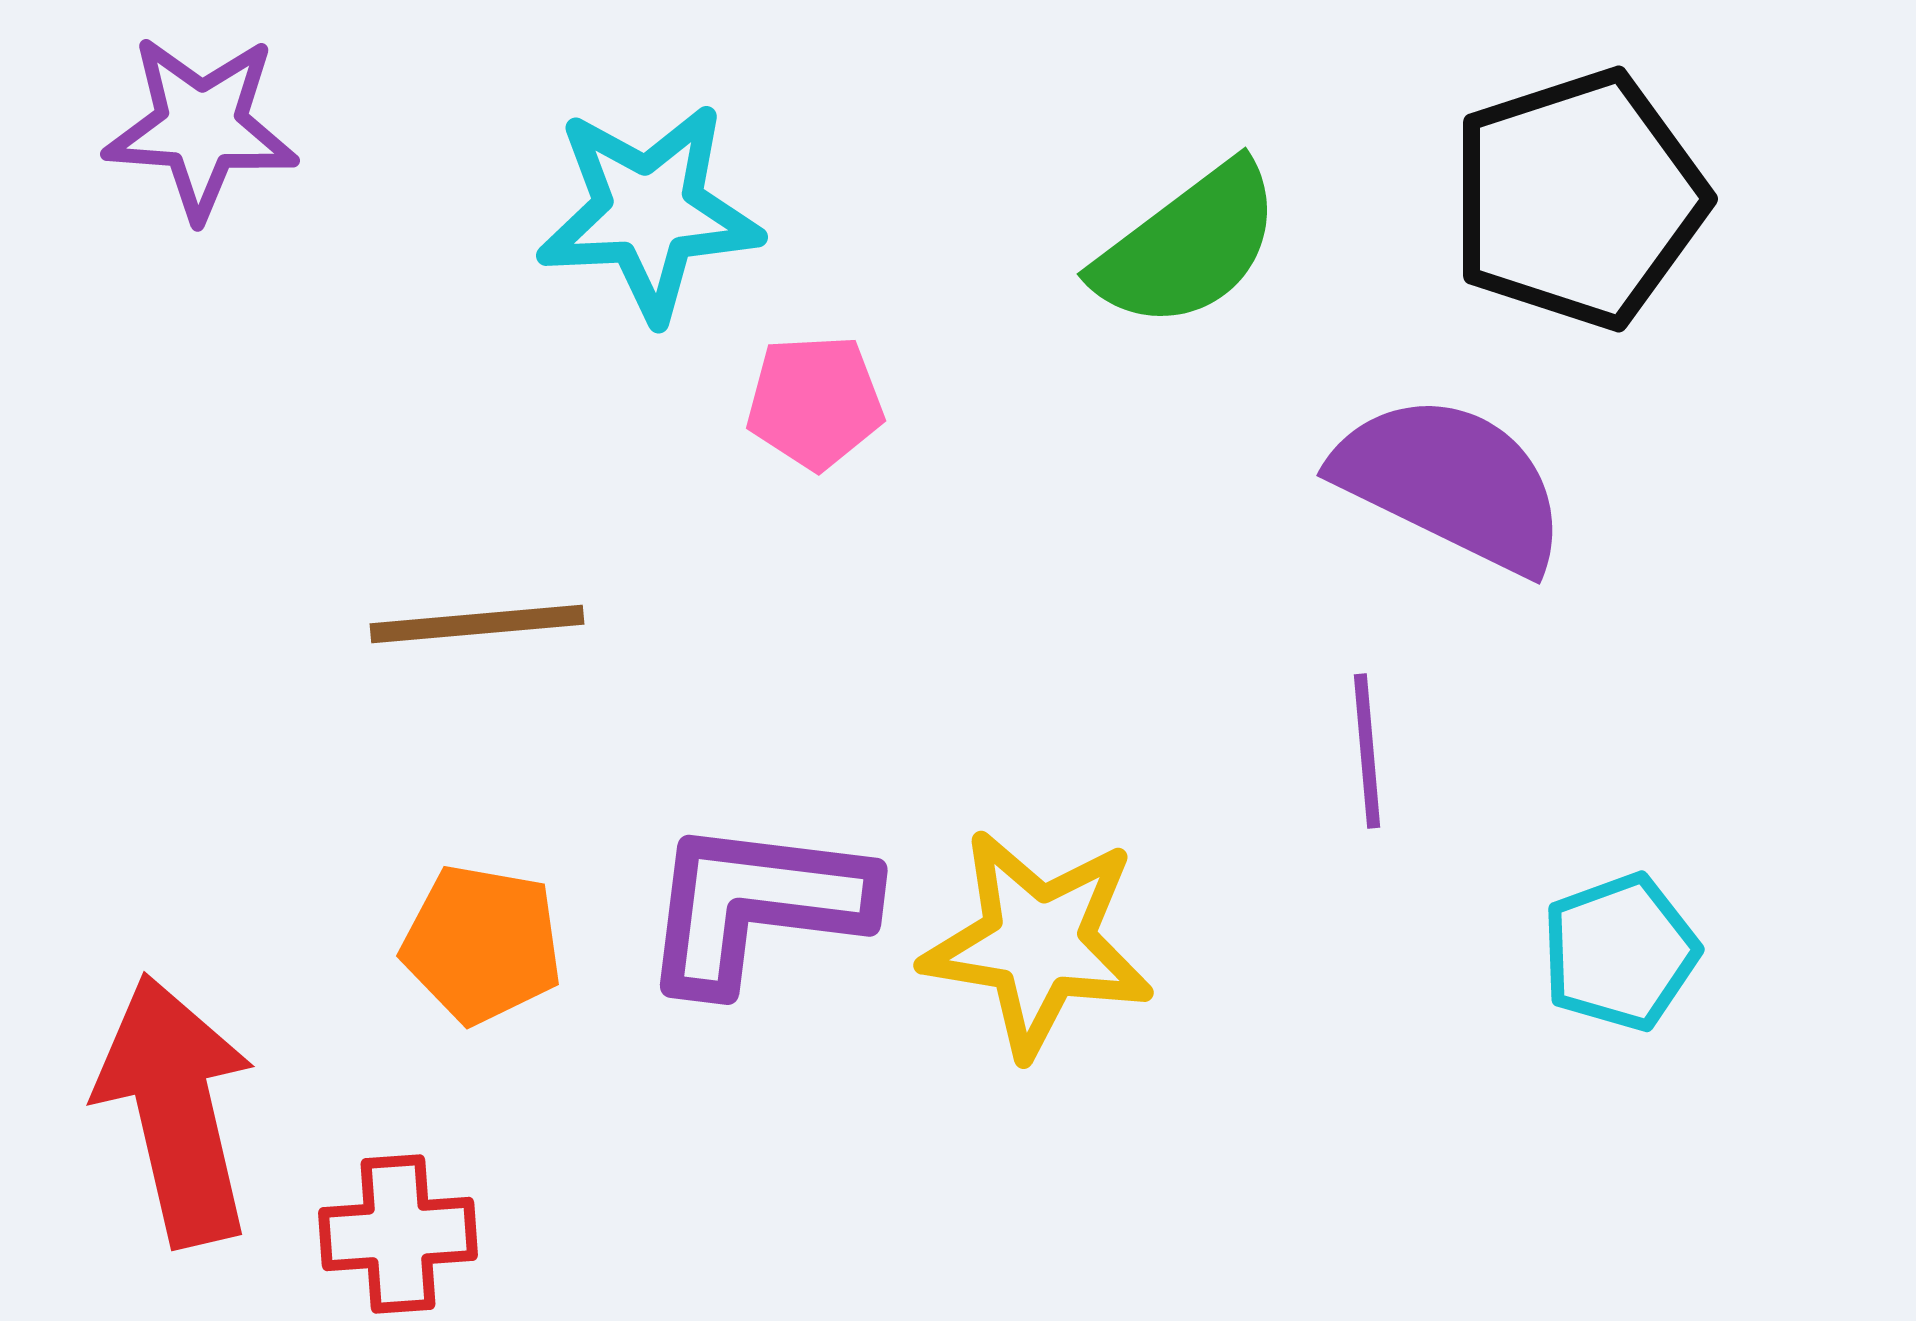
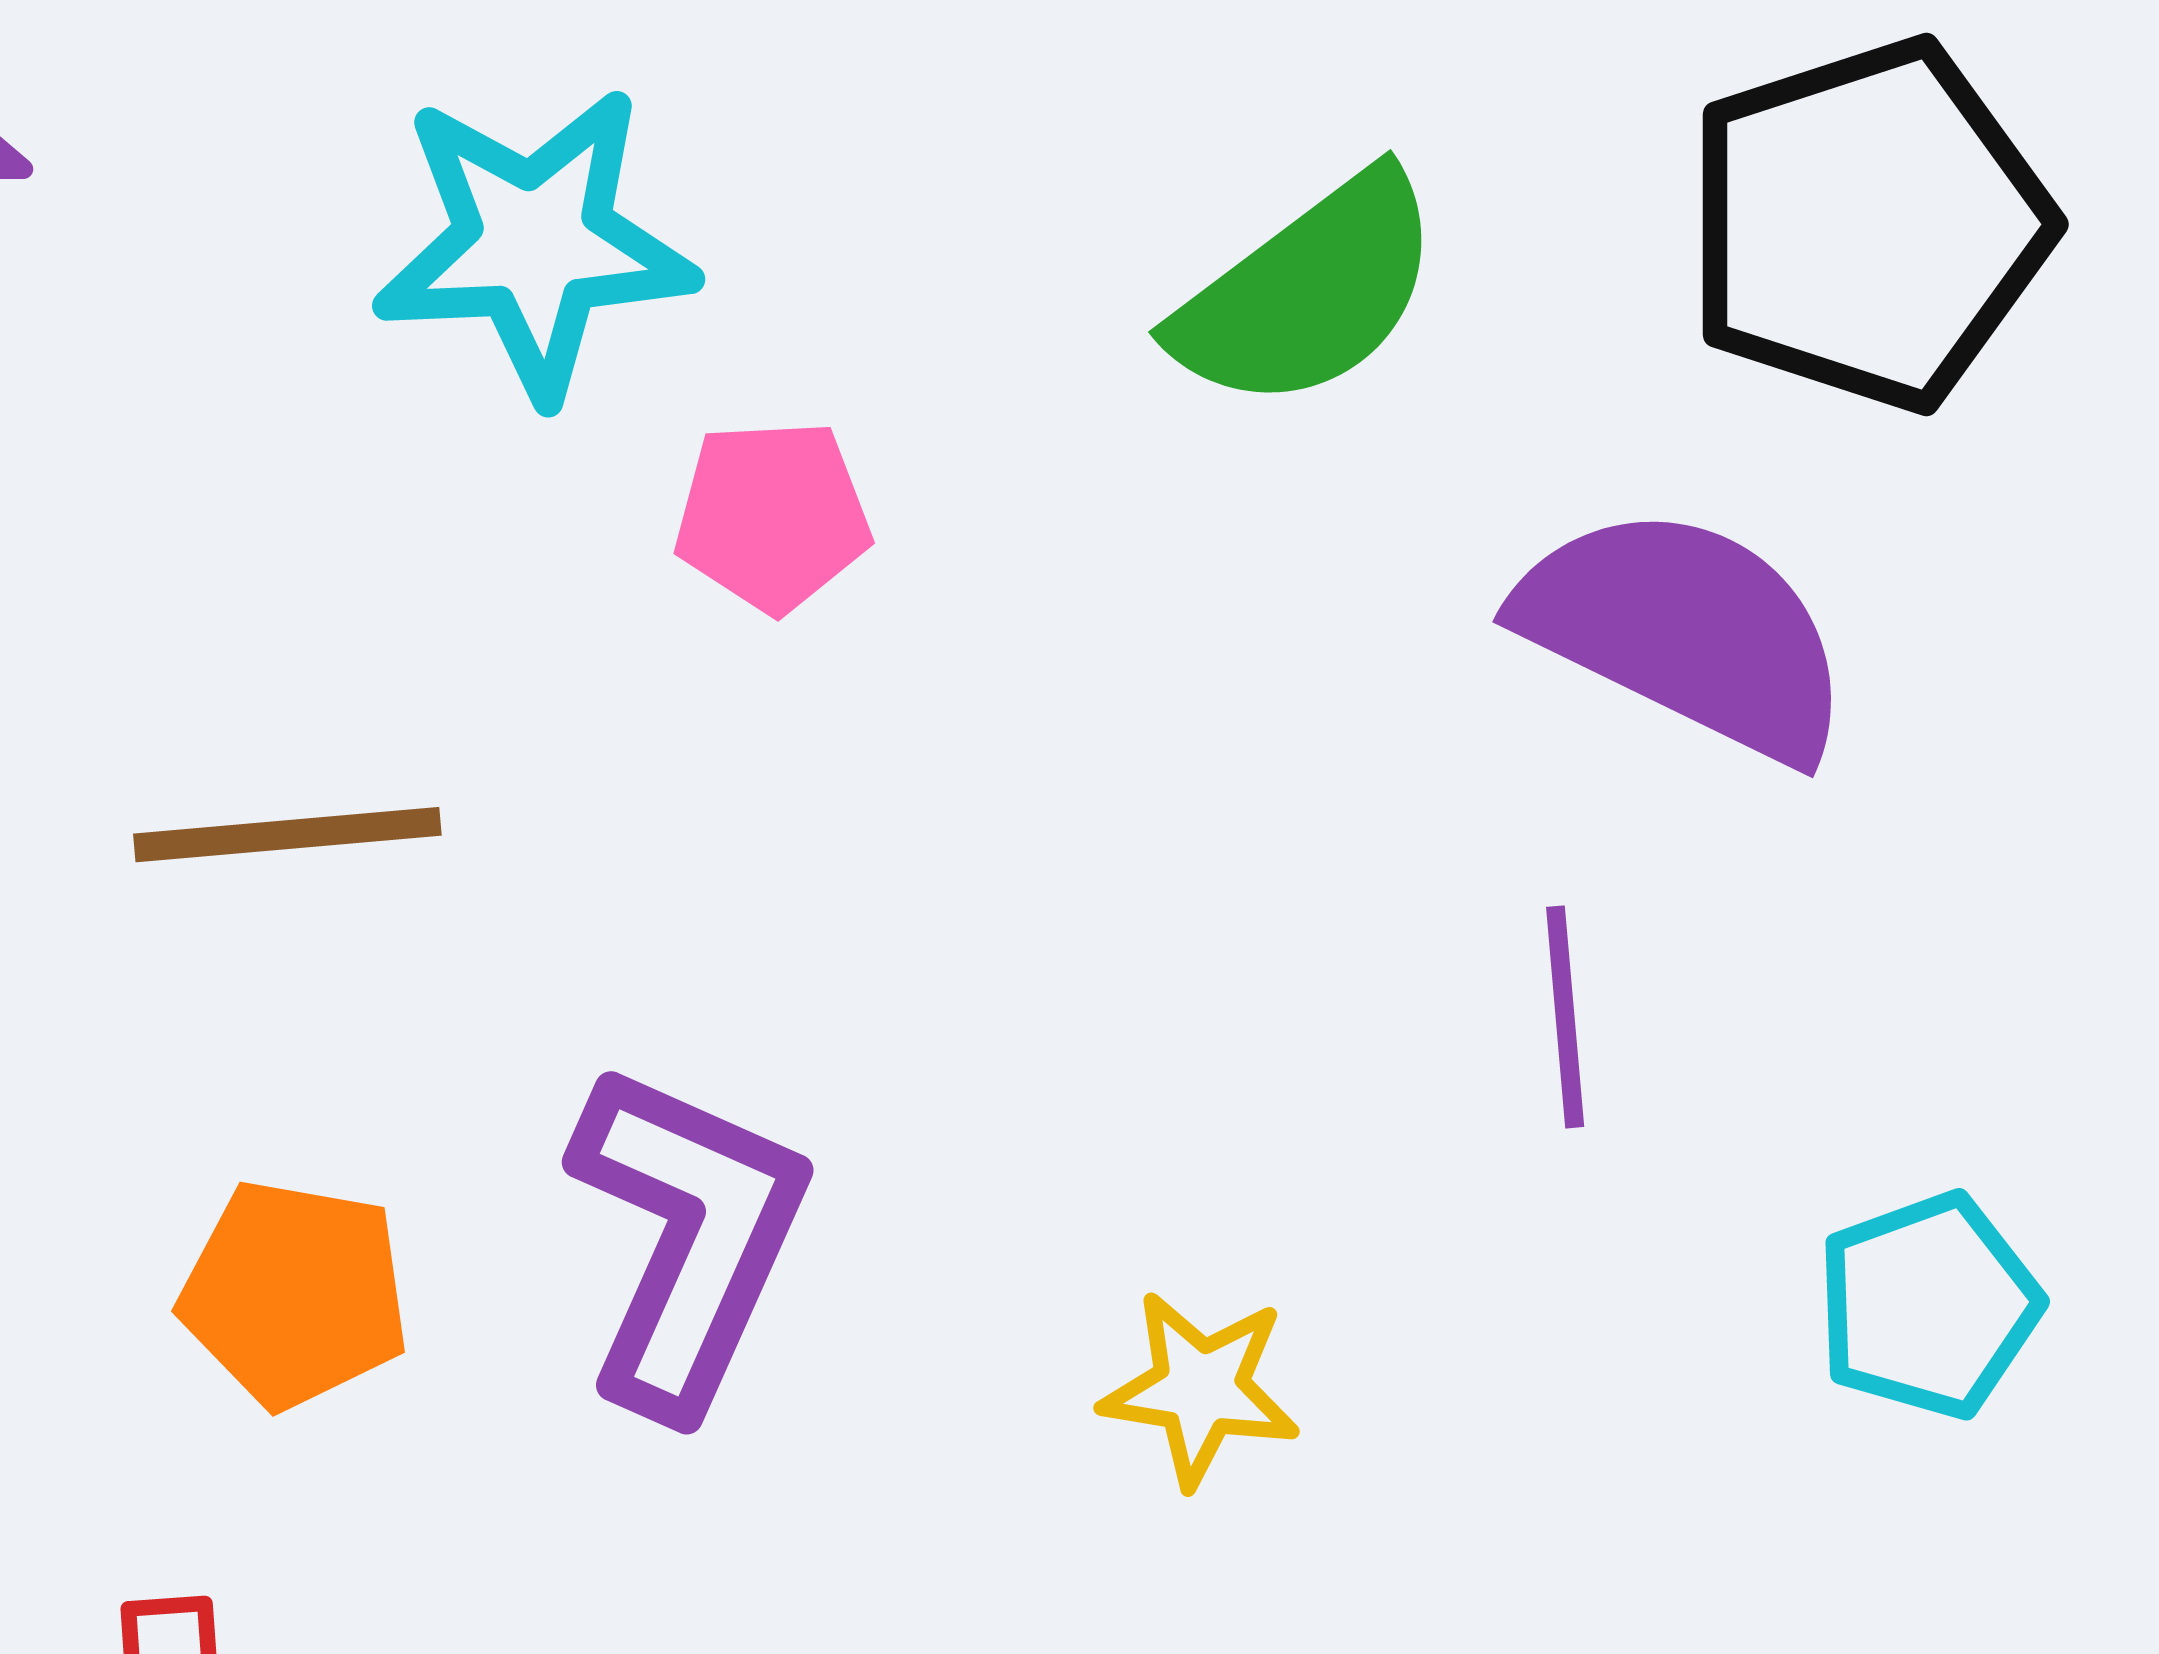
purple L-shape: (756, 905) -> (688, 1238), turned 107
yellow star: (1038, 943) -> (1200, 1389), moved, size x0.6

